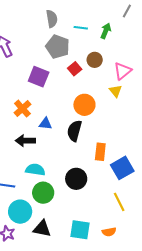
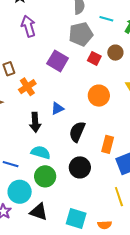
gray pentagon: (58, 47) -> (81, 34), turned 30
red square: (75, 69) -> (94, 58), turned -32
orange cross: (22, 109) -> (27, 87), moved
blue triangle: (45, 124) -> (57, 108), turned -40
black semicircle: (74, 131) -> (77, 132), moved
black arrow: (25, 141) -> (35, 122), turned -102

